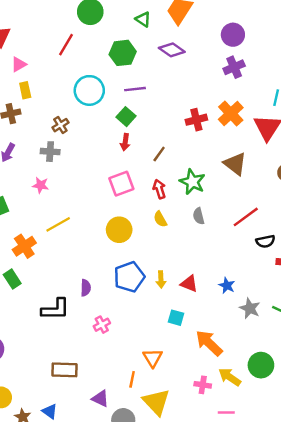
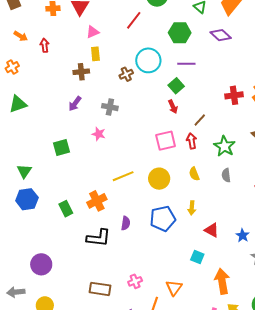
brown cross: (60, 125) -> (126, 74), moved
red arrow: (125, 142) -> (173, 107), turned -40
red arrow: (159, 189) -> (192, 141), moved
yellow line: (58, 224) -> (123, 176), moved
orange cross: (24, 246) -> (97, 201), moved
yellow arrow: (161, 279) -> (192, 208), moved
pink cross: (102, 325) -> (135, 281), moved
orange arrow: (209, 343) -> (222, 281), turned 30

